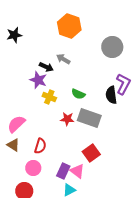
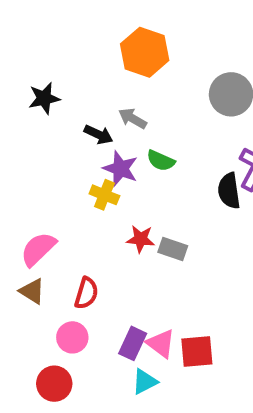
black star: (14, 35) -> (44, 98), moved
purple star: (38, 80) -> (121, 169), moved
green semicircle: (78, 94) -> (161, 161), moved
gray rectangle: (89, 118) -> (173, 249), moved, size x0.6
red square: (91, 153) -> (197, 351), moved, turned 30

